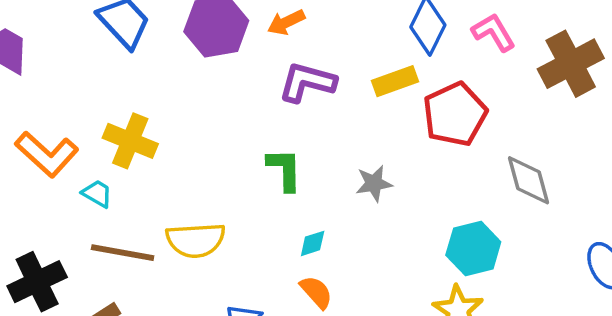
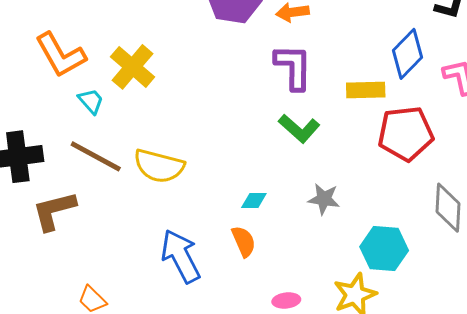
purple L-shape: (307, 82) -> (293, 67), turned 57
green L-shape: (285, 169) -> (299, 128), moved, turned 114
gray star: (374, 183) -> (324, 199), moved

